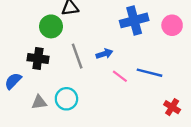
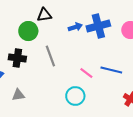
blue arrow: (104, 54) -> (75, 27), moved
cyan circle: (66, 99) -> (75, 96), moved

